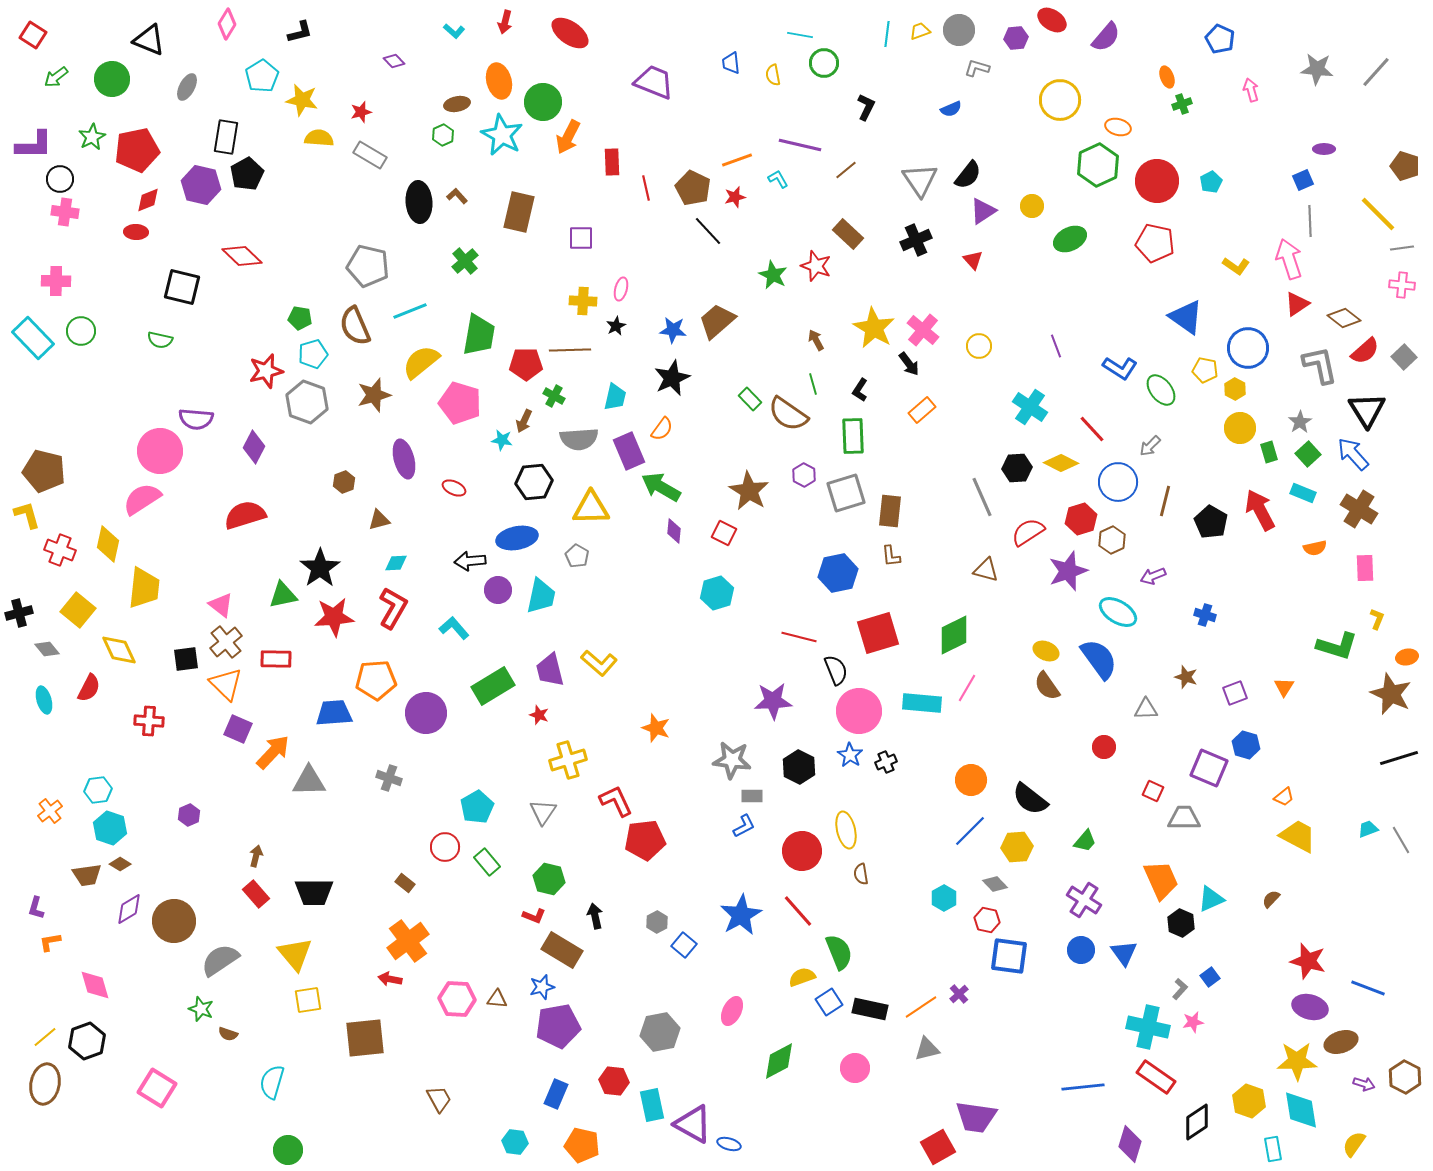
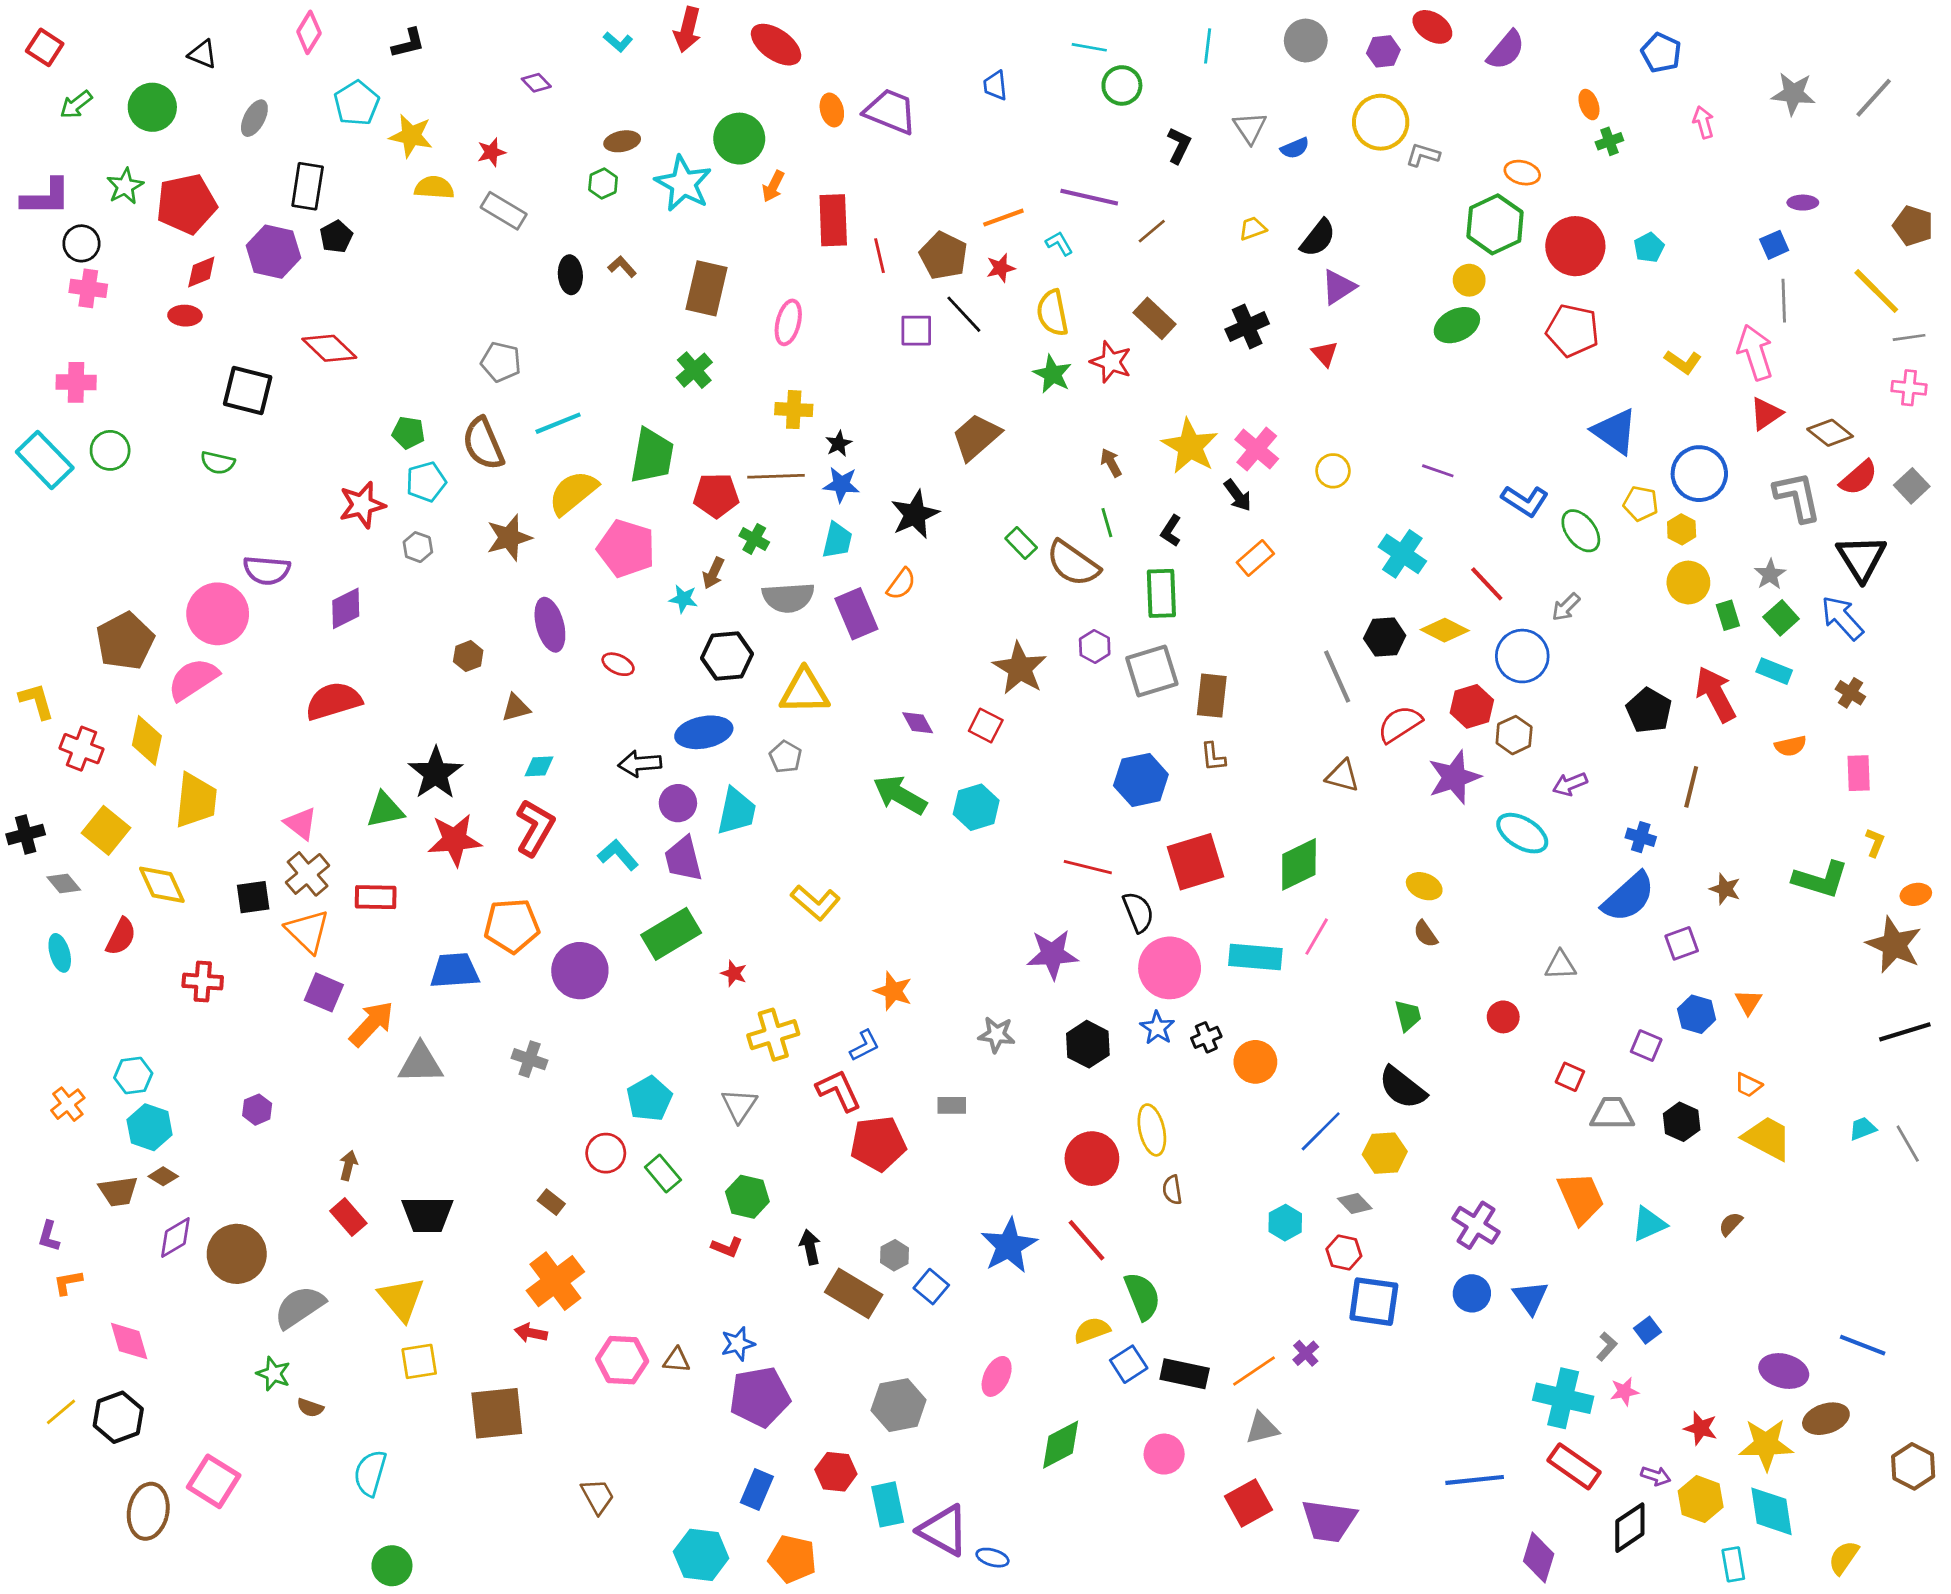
red arrow: (505, 22) -> (687, 30), size x1.4
yellow trapezoid: (920, 31) -> (1253, 228), moved
black triangle: (149, 40) -> (203, 54), size x0.7
gray L-shape: (977, 68) -> (1423, 155), moved
yellow semicircle: (773, 75) -> (1052, 313), moved, size x1.6
orange ellipse: (499, 81) -> (832, 110), moved, size x0.7
yellow circle: (1060, 100) -> (1381, 122), moved
orange arrow: (568, 137) -> (773, 186), size x0.7
red rectangle: (612, 162) -> (833, 220), size x1.4
black pentagon: (247, 174) -> (336, 237), size x0.7
gray triangle: (920, 180) -> (1250, 128), moved, size x0.7
black ellipse: (419, 202) -> (570, 275), size x0.7
yellow circle: (1032, 206) -> (1469, 280), moved
purple square: (581, 238) -> (916, 331), moved
green cross: (465, 261) -> (694, 370), moved
gray pentagon: (368, 266) -> (501, 362), size x0.7
pink ellipse: (621, 289) -> (788, 322), moved, size x1.4
blue star: (673, 330) -> (841, 484), moved
purple line: (1056, 346) -> (1438, 471), turned -50
gray hexagon: (307, 402) -> (418, 547), size x0.5
purple diamond: (254, 447) -> (346, 608), turned 36
brown pentagon: (44, 471) -> (125, 641), moved, turned 30
green arrow: (661, 487) -> (900, 795), moved
brown line: (1165, 501) -> (1691, 787), moved
brown cross: (1359, 509) -> (1850, 693), size x0.6
purple diamond: (674, 531) -> (918, 723), turned -35
blue semicircle: (1099, 659) -> (1628, 897), moved, turned 84
purple trapezoid: (550, 670) -> (683, 859), moved
brown star: (1186, 677) -> (1725, 889), moved
brown semicircle: (1047, 686) -> (1426, 934), size x0.7
orange triangle: (1284, 687) -> (1748, 1002), moved
gray star: (732, 760) -> (997, 1035), size x0.7
purple square: (1209, 768) -> (1646, 1046), size x0.6
orange circle: (971, 780) -> (1255, 1062), moved
gray rectangle: (752, 796) -> (952, 1105), moved
orange trapezoid: (1284, 797) -> (1748, 1085), turned 65
blue L-shape: (744, 826) -> (865, 1046), moved
green trapezoid: (1085, 841) -> (1408, 1016), moved, turned -55
black hexagon: (1181, 923) -> (1682, 1122), moved
brown rectangle: (562, 950) -> (854, 1293), moved
red star: (1308, 961) -> (1701, 1428), moved, size x0.7
brown ellipse: (45, 1084) -> (148, 1511), moved
purple arrow: (1364, 1084) -> (1656, 1476), moved
cyan hexagon: (515, 1142) -> (701, 1555), size x1.5
red square: (938, 1147) -> (1249, 1503), moved

